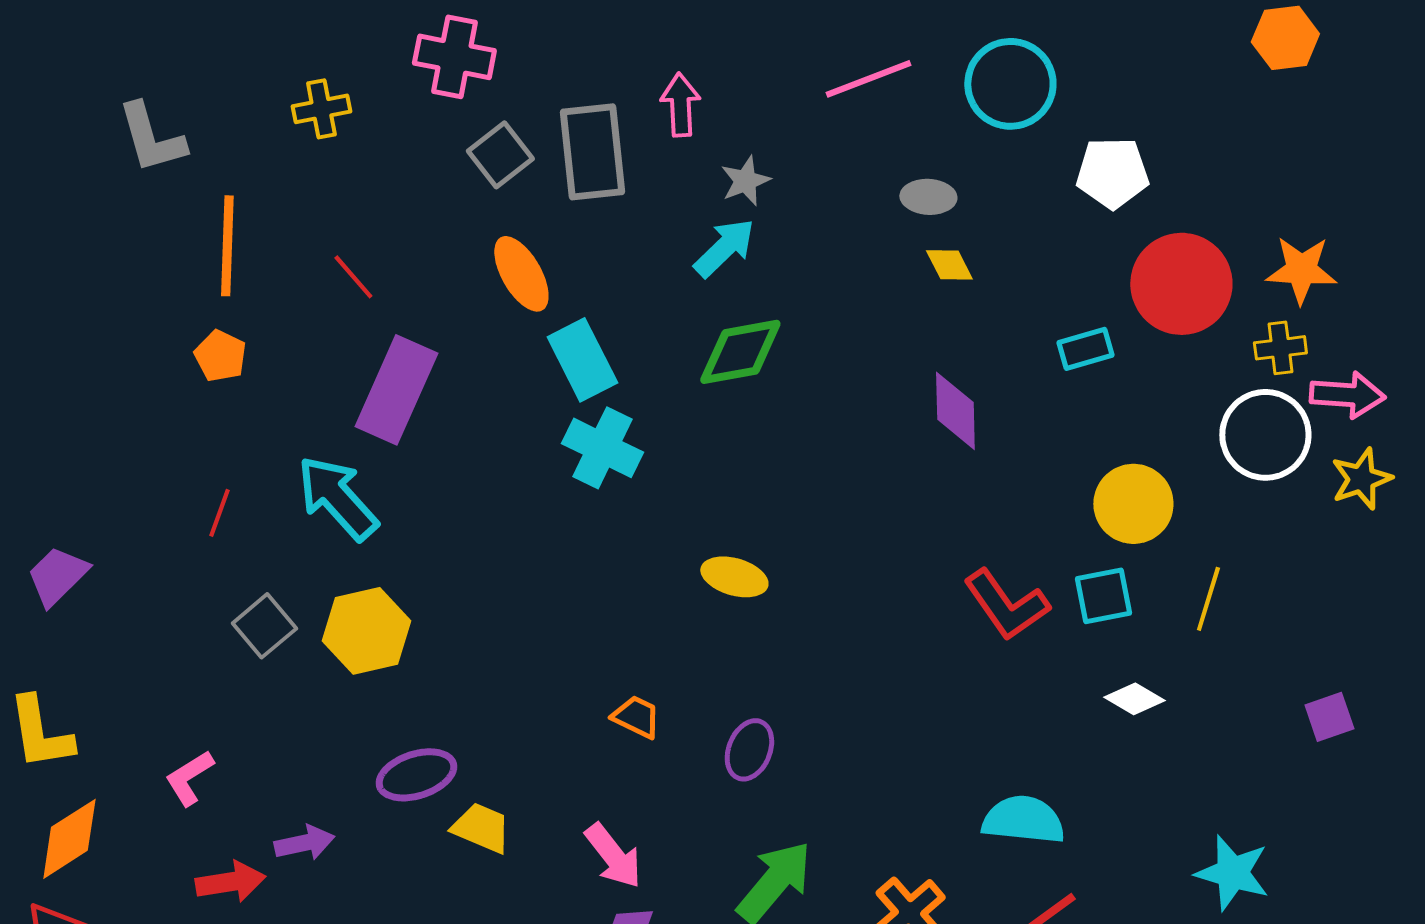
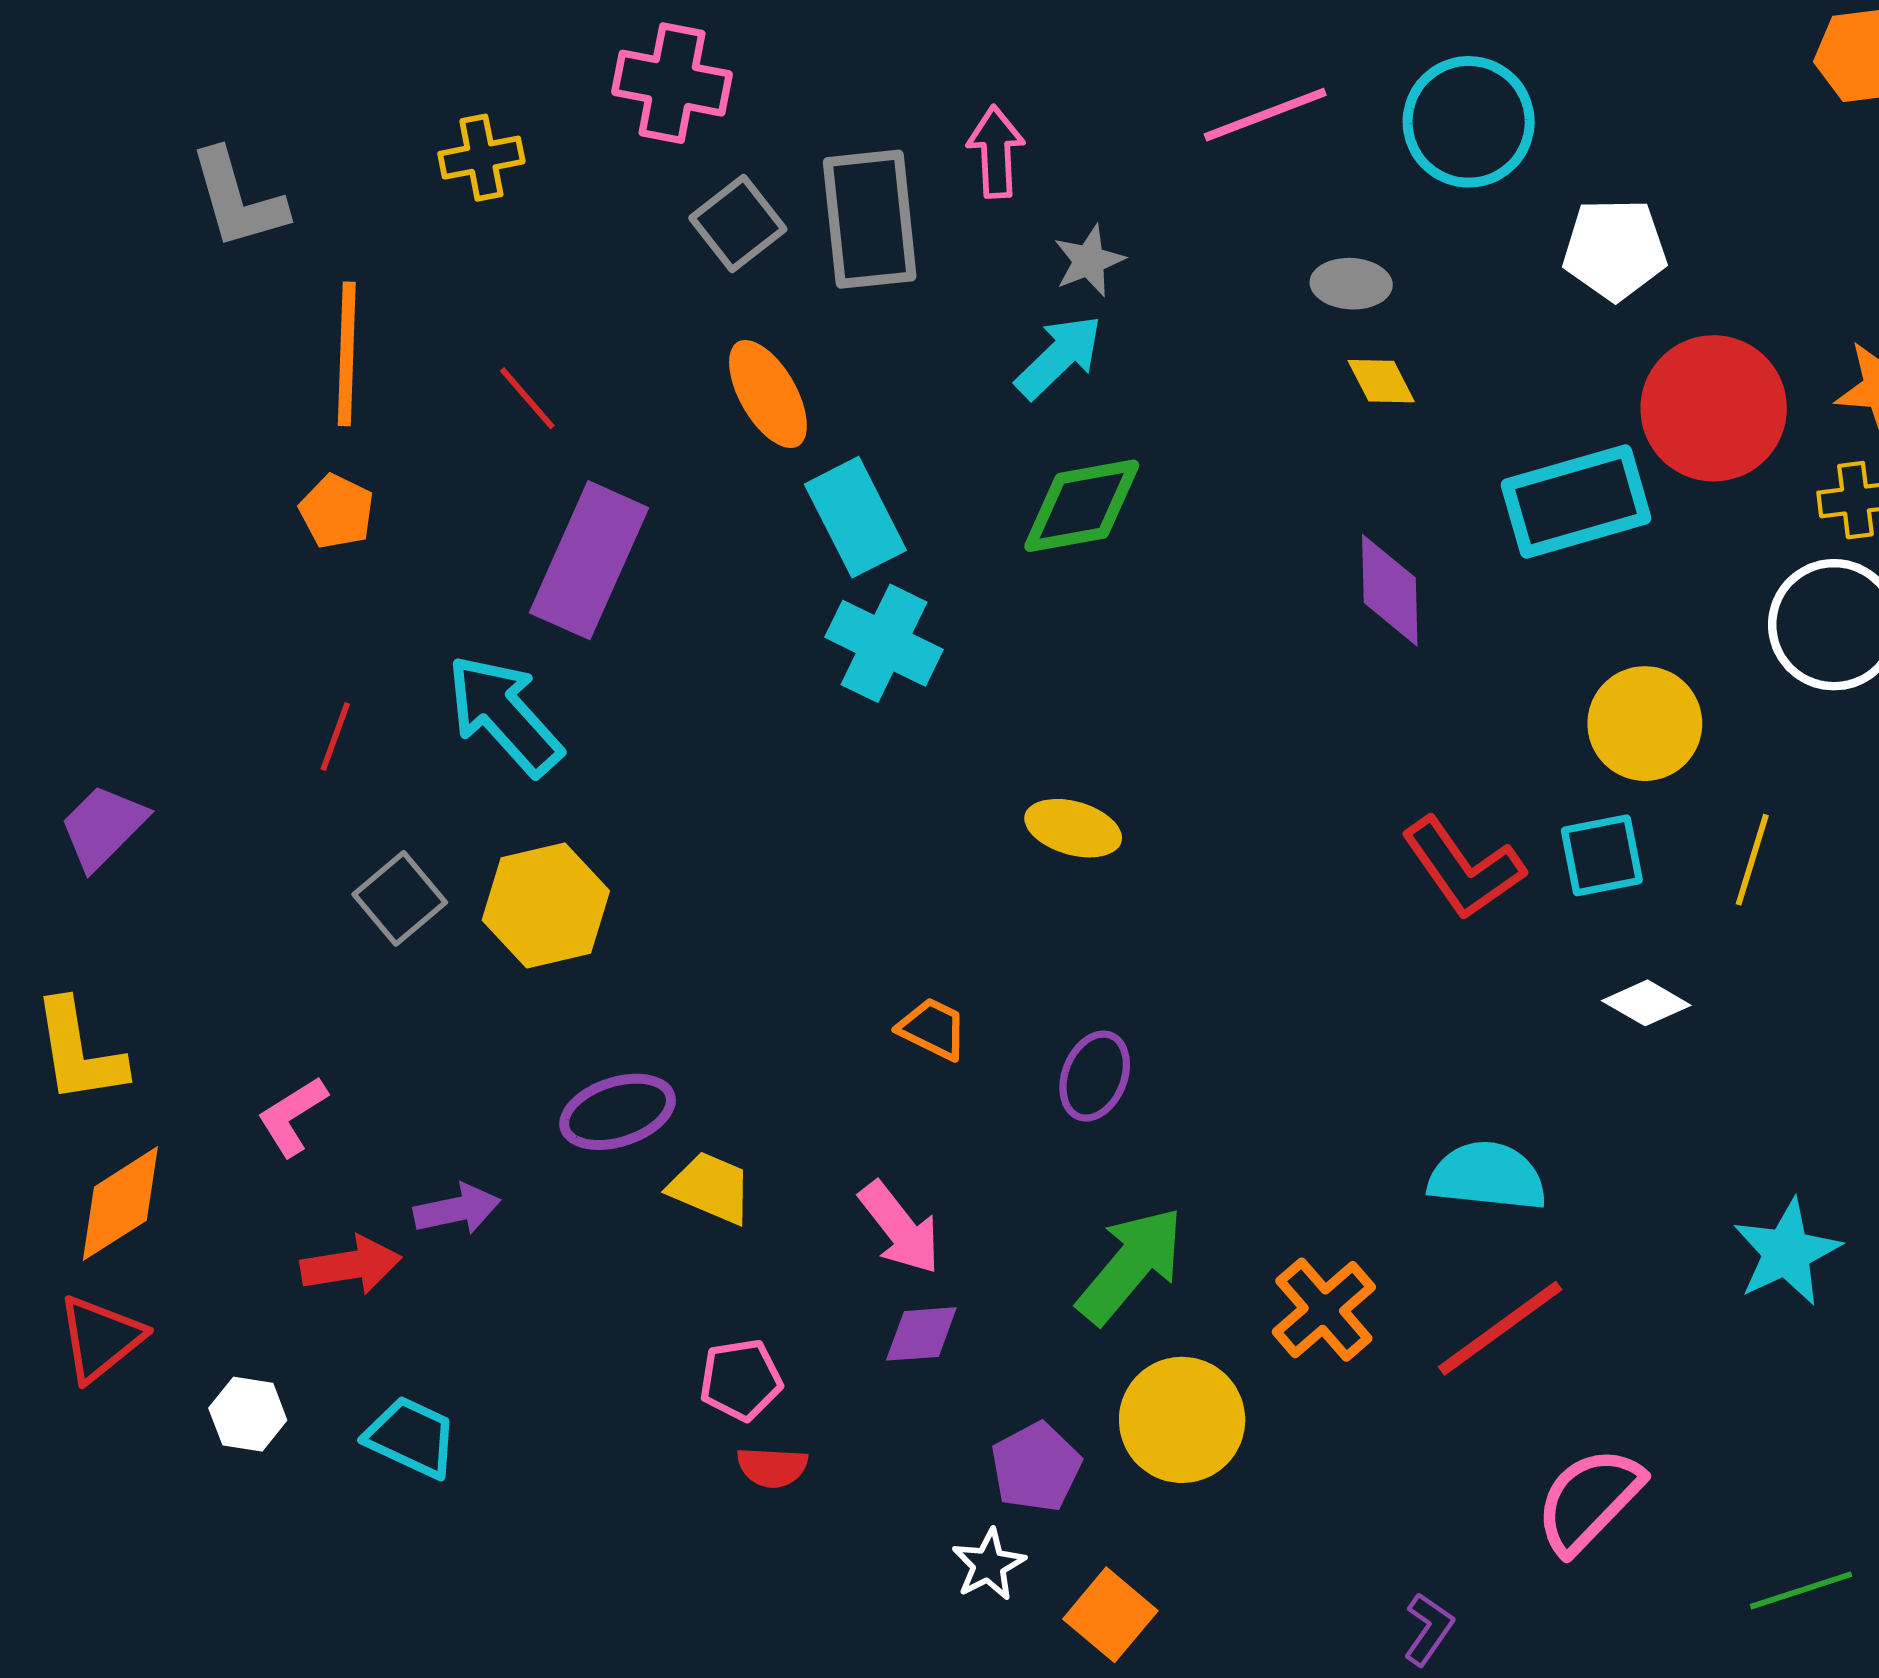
cyan rectangle: (1085, 349) -> (1576, 501), size x1.8
cyan star: (1232, 873) -> (1787, 1252), turned 30

